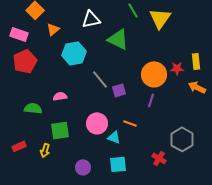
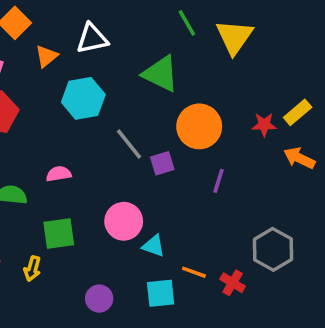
white triangle: (91, 19) -> (92, 39), moved
yellow rectangle: (196, 61) -> (298, 112), turned 56
orange circle: (154, 74) -> (199, 126), moved
orange line: (130, 123) -> (194, 272), moved

